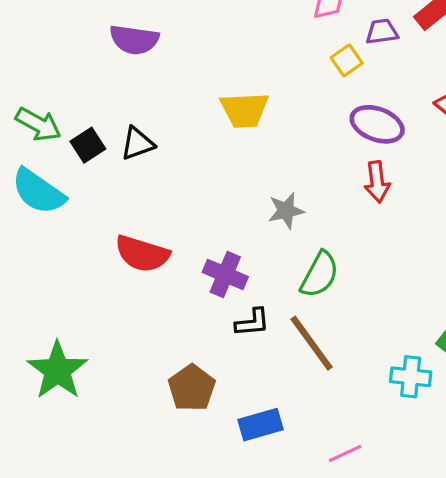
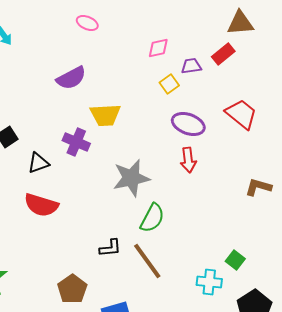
purple semicircle: (134, 40) -> (71, 78), moved, turned -36
black triangle: (137, 143) -> (38, 163), moved
gray star: (286, 211) -> (131, 178), size x1.6
purple cross: (225, 275) -> (76, 142), moved

